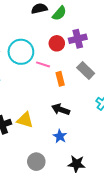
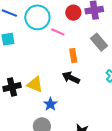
orange rectangle: (60, 79) -> (73, 56), moved
blue star: (60, 136) -> (50, 104), moved

